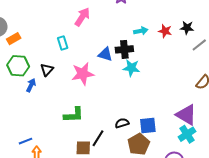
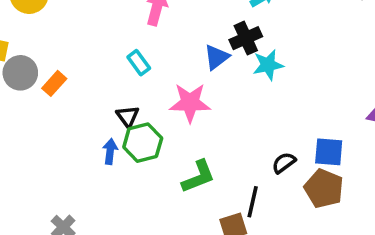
blue triangle: (105, 54) -> (217, 57), turned -35
green hexagon: (18, 66) -> (143, 143), moved
pink star: (83, 74) -> (190, 103), turned 30
blue square: (148, 125) -> (329, 152), turned 30

